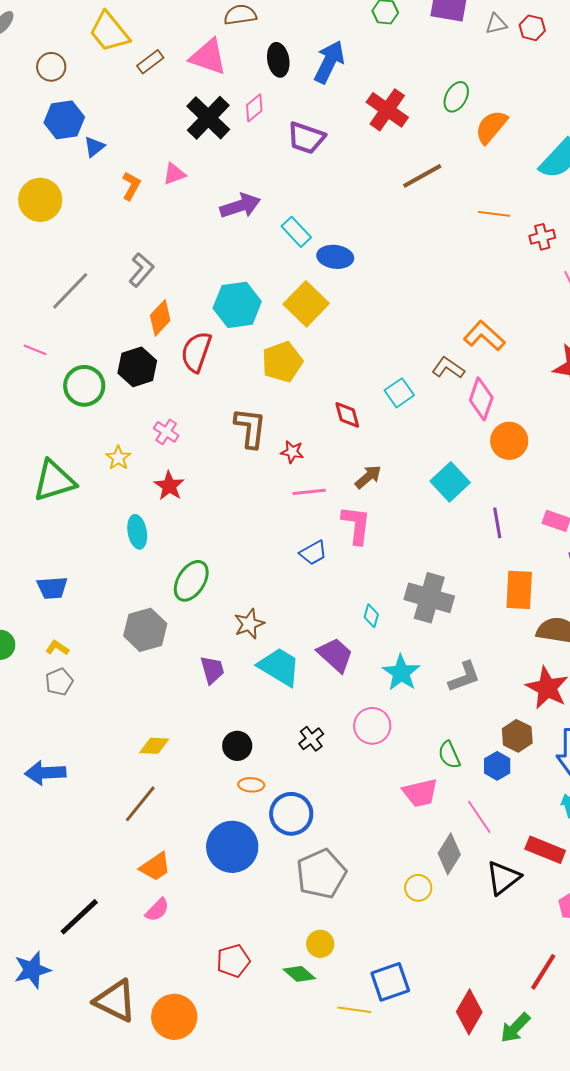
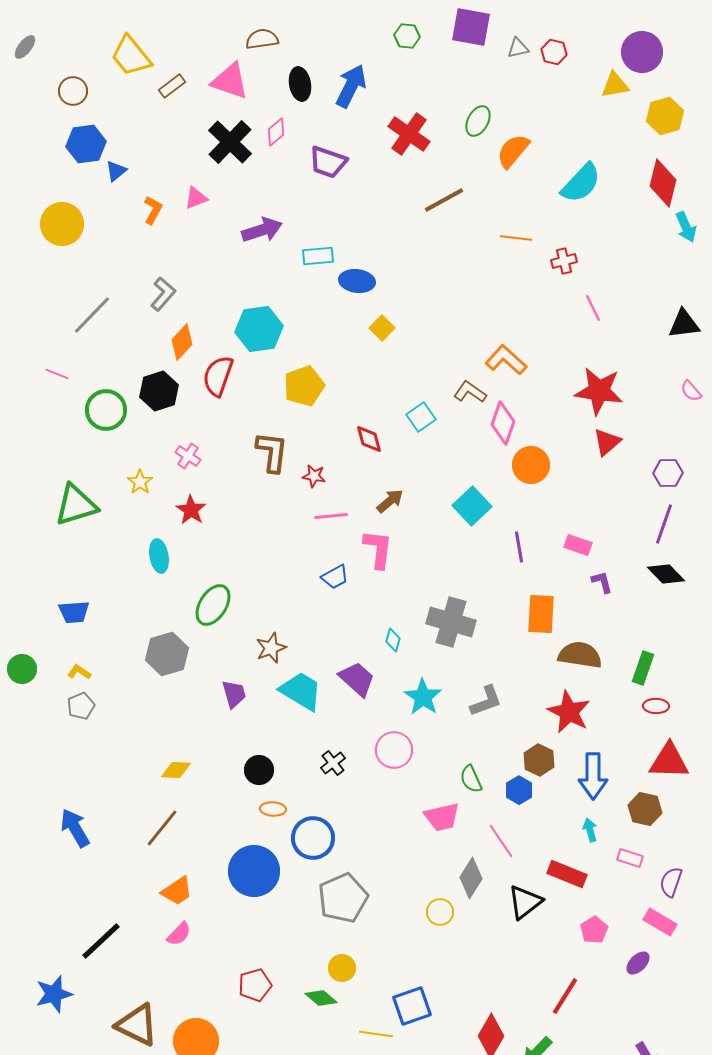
cyan rectangle: (296, 232) -> (318, 256), turned -52
yellow square: (306, 304) -> (382, 328), moved, size x0.6
blue arrow: (45, 773) -> (75, 828), moved, turned 63

